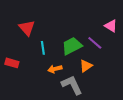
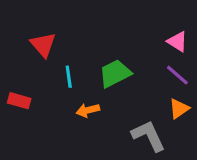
purple line: (95, 43) -> (177, 75), moved
orange triangle: (86, 66) -> (179, 109), moved
gray L-shape: (72, 85) -> (149, 136), moved

